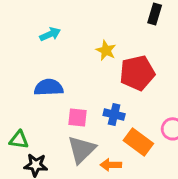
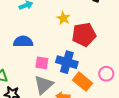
blue cross: (114, 115) -> (67, 62), size x1.5

